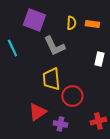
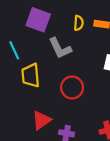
yellow trapezoid: (51, 79) -> (31, 75), moved
red circle: (72, 96) -> (72, 87), moved

